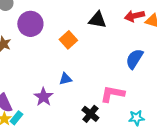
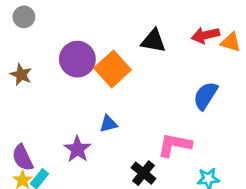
purple circle: (30, 24) -> (77, 59), moved
orange square: (68, 40) -> (113, 69), size x1.4

